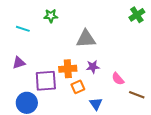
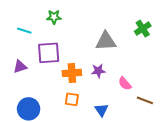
green cross: (137, 15) -> (143, 29), moved
gray triangle: (86, 39) -> (106, 41), moved
purple square: (46, 81) -> (49, 53), moved
orange square: (78, 87) -> (72, 99), moved, turned 32

